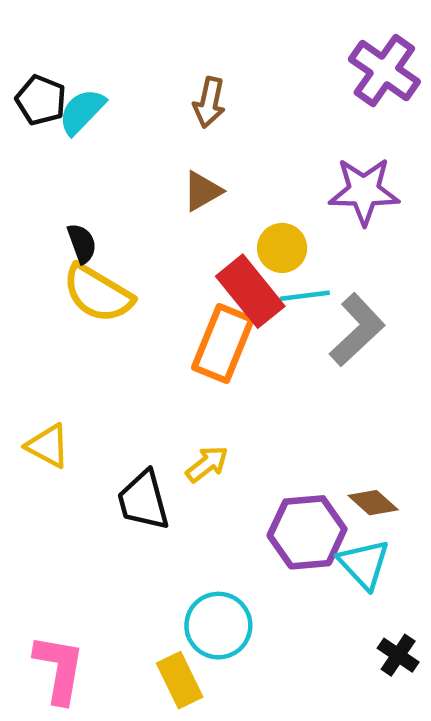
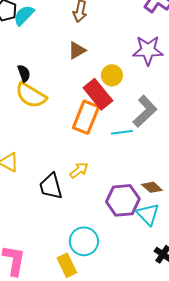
cyan line: (305, 296) -> (122, 132), moved

